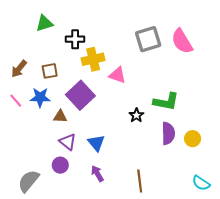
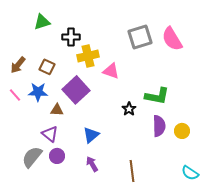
brown square: (50, 71) -> (47, 67), turned 35
purple triangle: (68, 142) -> (50, 134), moved
blue triangle: (96, 143) -> (91, 135), turned 30
gray semicircle: (29, 181) -> (32, 157), moved

